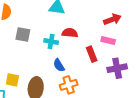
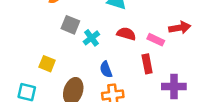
cyan cross: (51, 41) -> (91, 38), moved, turned 32
pink rectangle: (108, 41) -> (156, 40), moved
yellow square: (12, 80) -> (47, 64), moved

